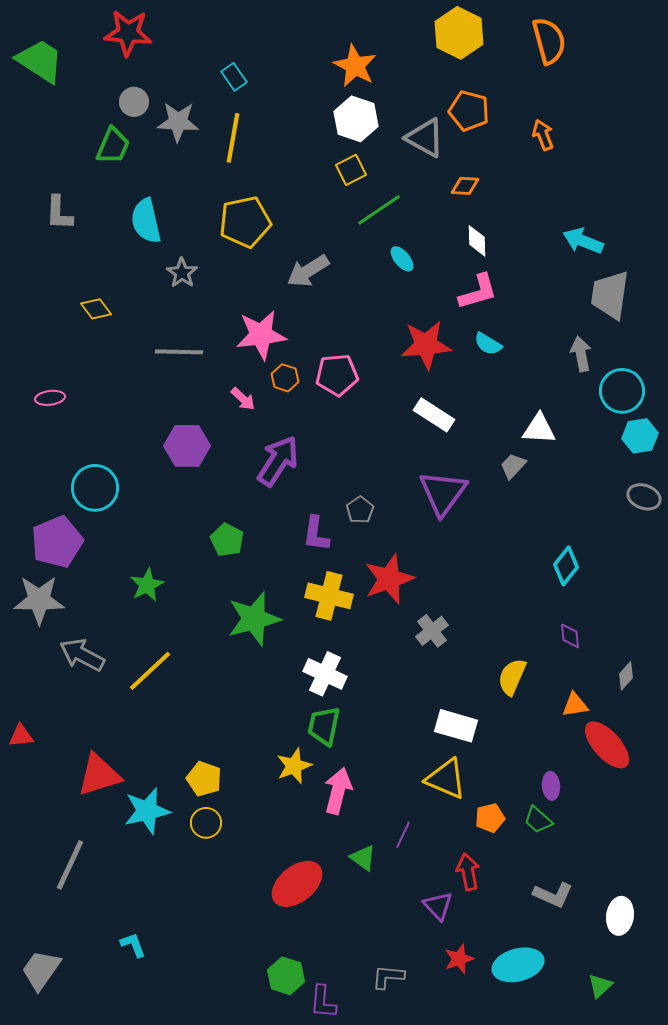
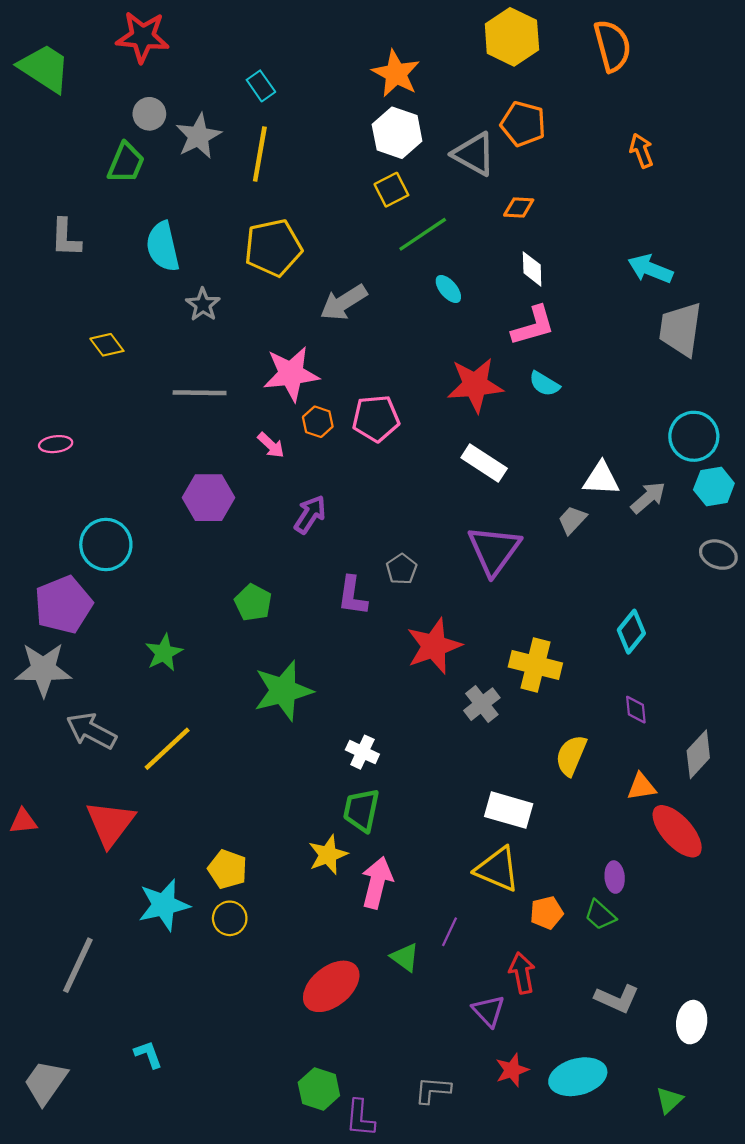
gray star: (178, 122) -> (198, 136), turned -30
orange arrow: (543, 135) -> (641, 151), moved
gray arrow: (581, 354) -> (648, 498), moved, turned 60
purple arrow: (278, 461) -> (310, 514), size x0.7
yellow cross: (329, 596) -> (535, 665), moved
white cross: (325, 674) -> (362, 752), size x0.7
gray diamond: (626, 676) -> (698, 754), size x1.5
red triangle: (99, 775) -> (110, 823), moved, turned -36

